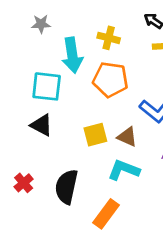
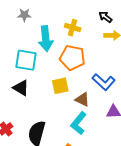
yellow square: (95, 135) -> (60, 86), moved
cyan L-shape: (124, 170) -> (79, 123), turned -75

